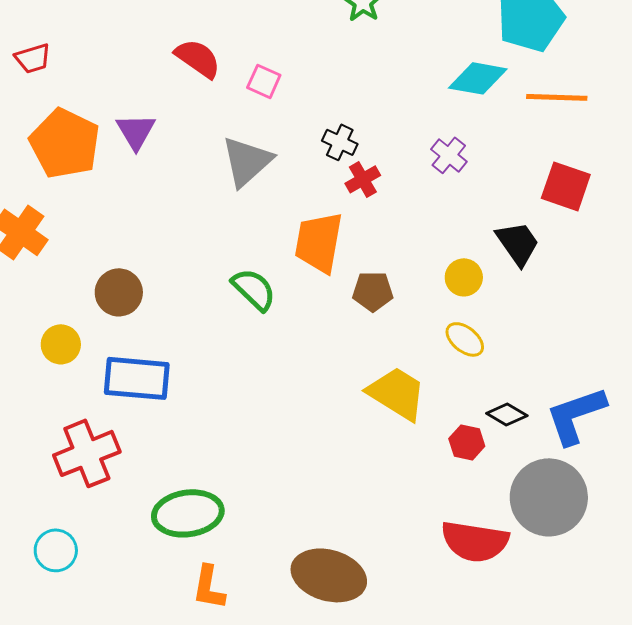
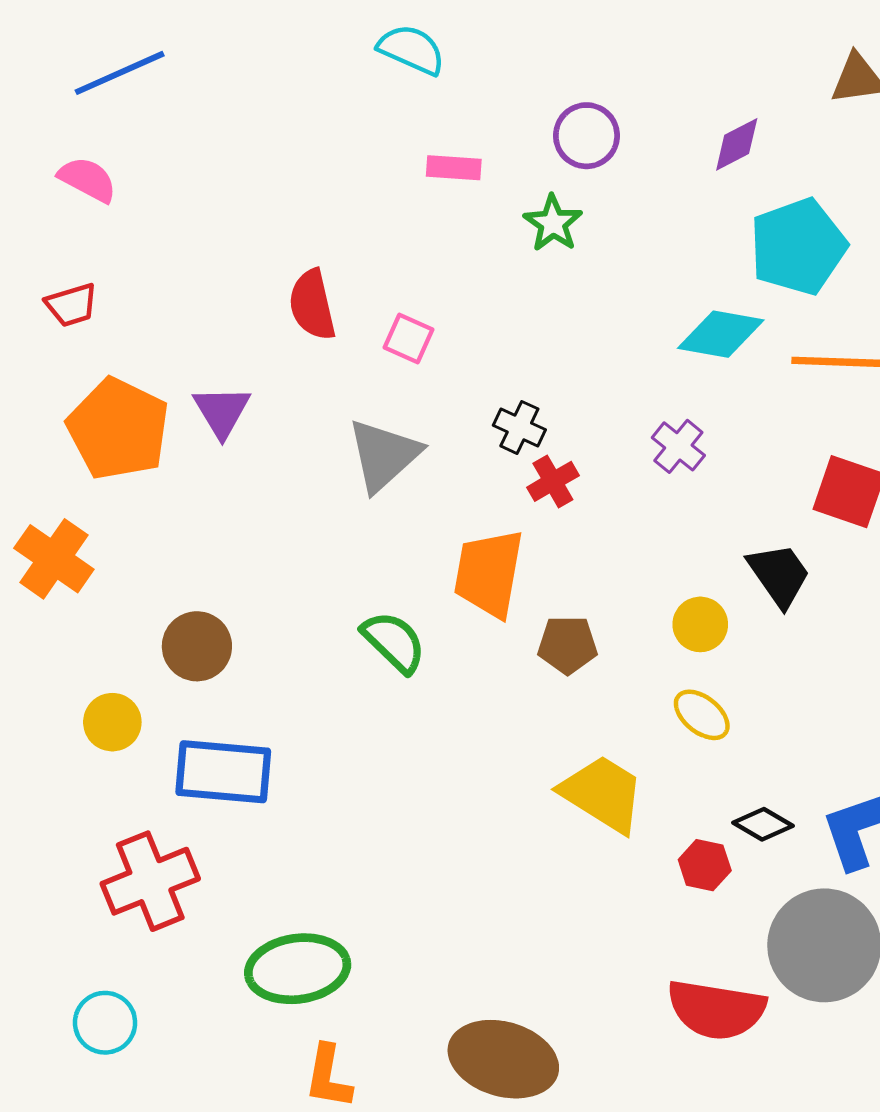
red semicircle: (198, 58) -> (312, 305), turned -138

